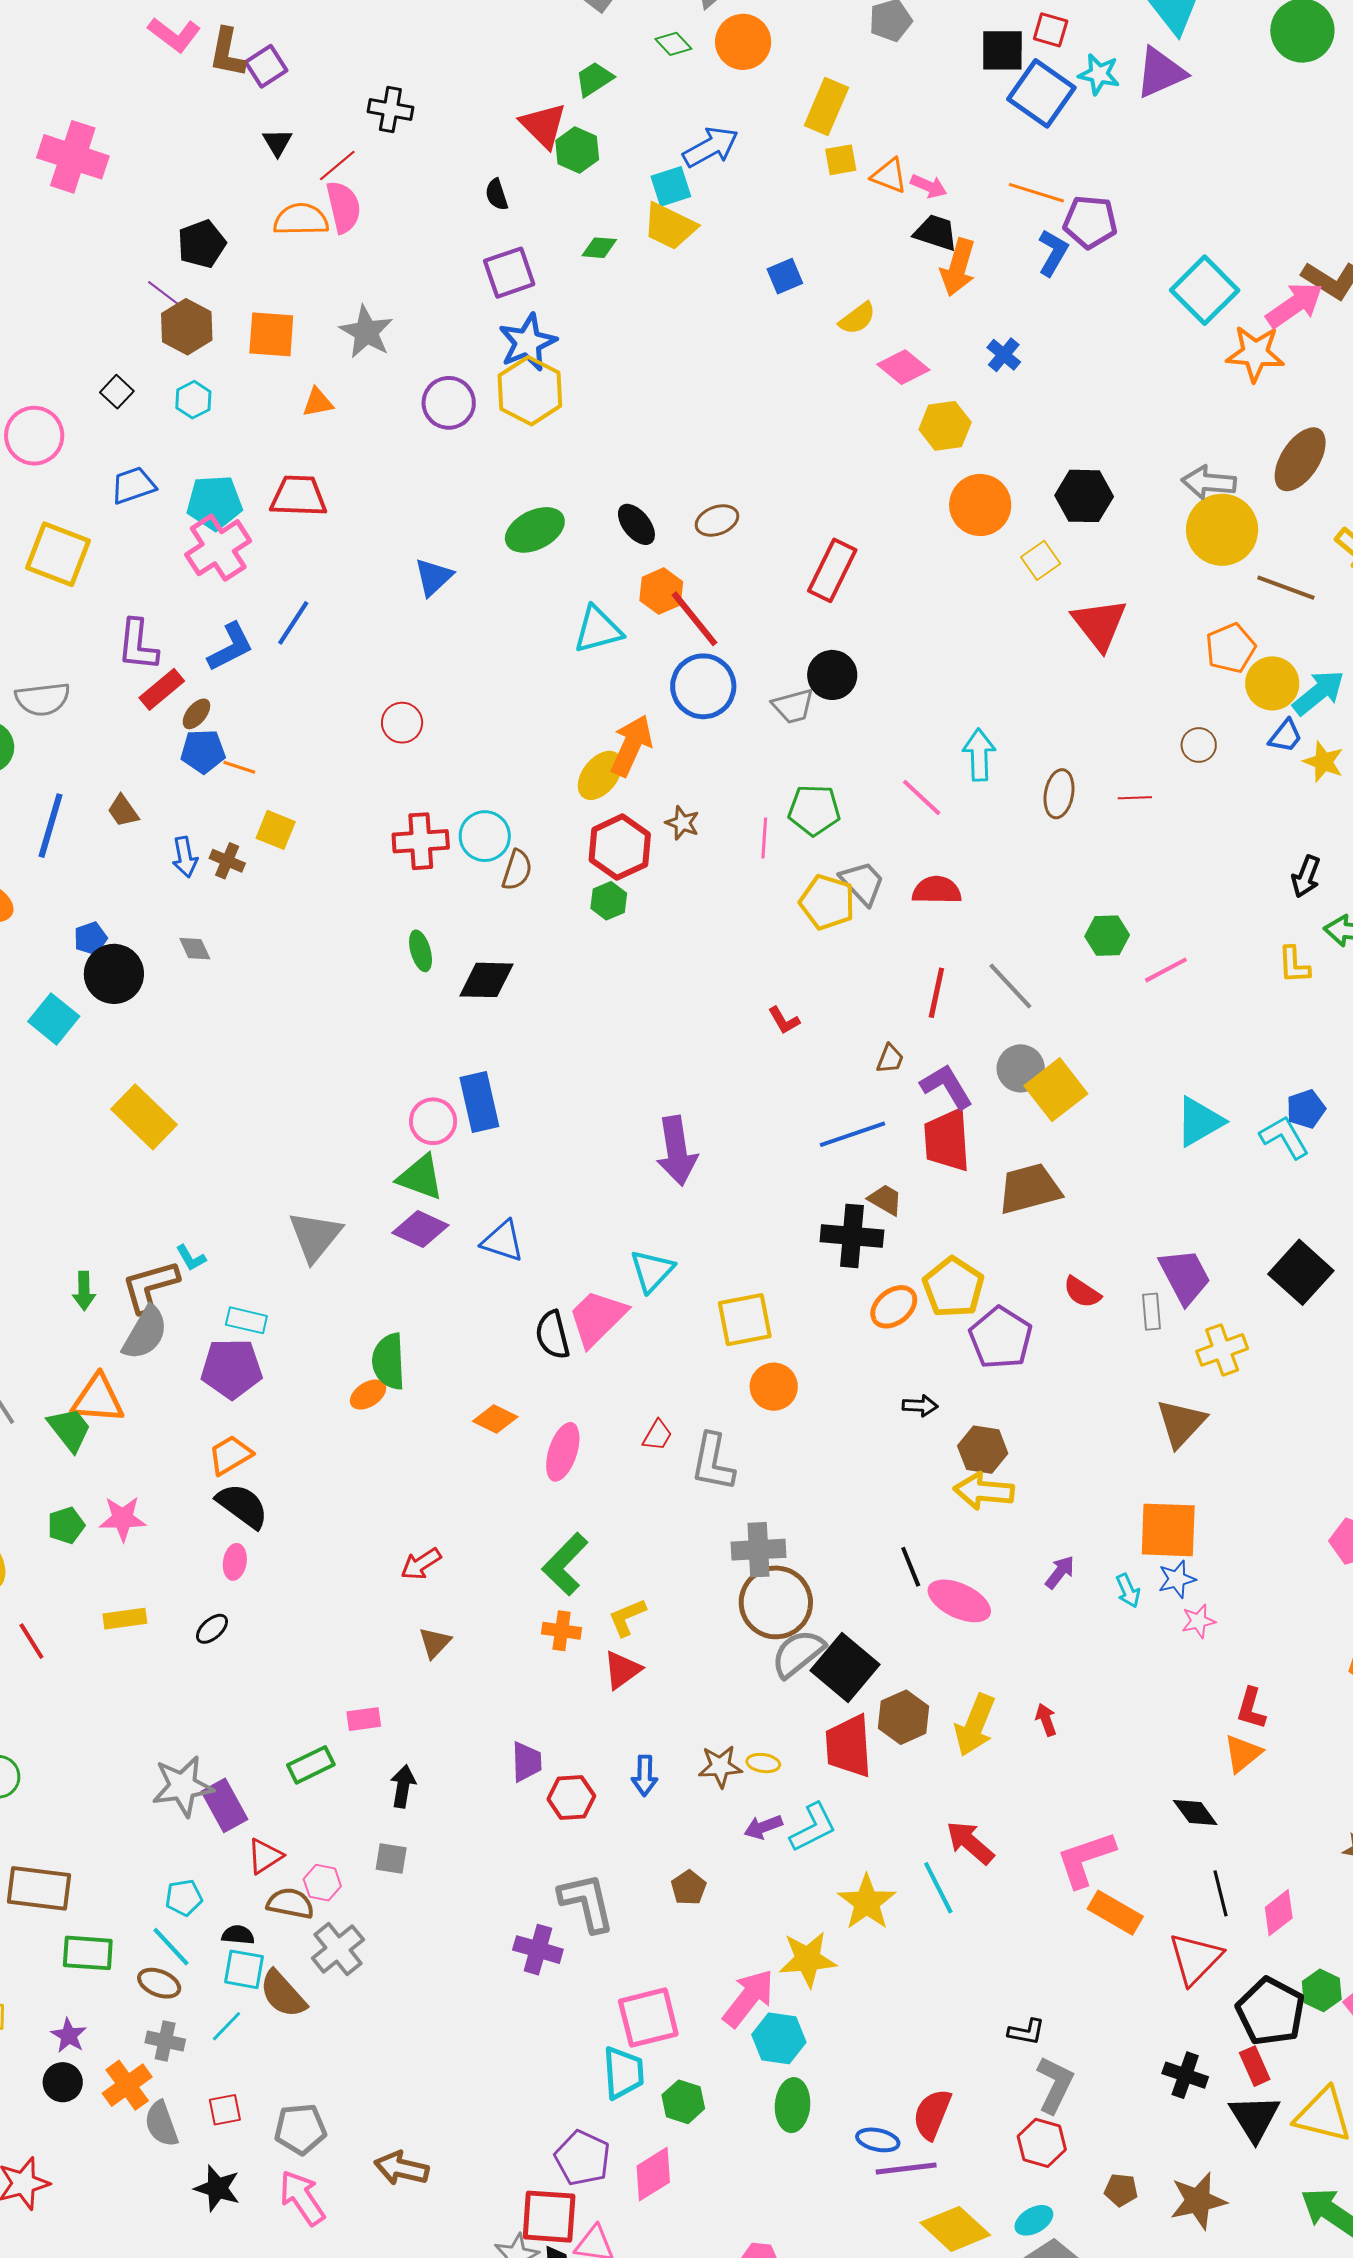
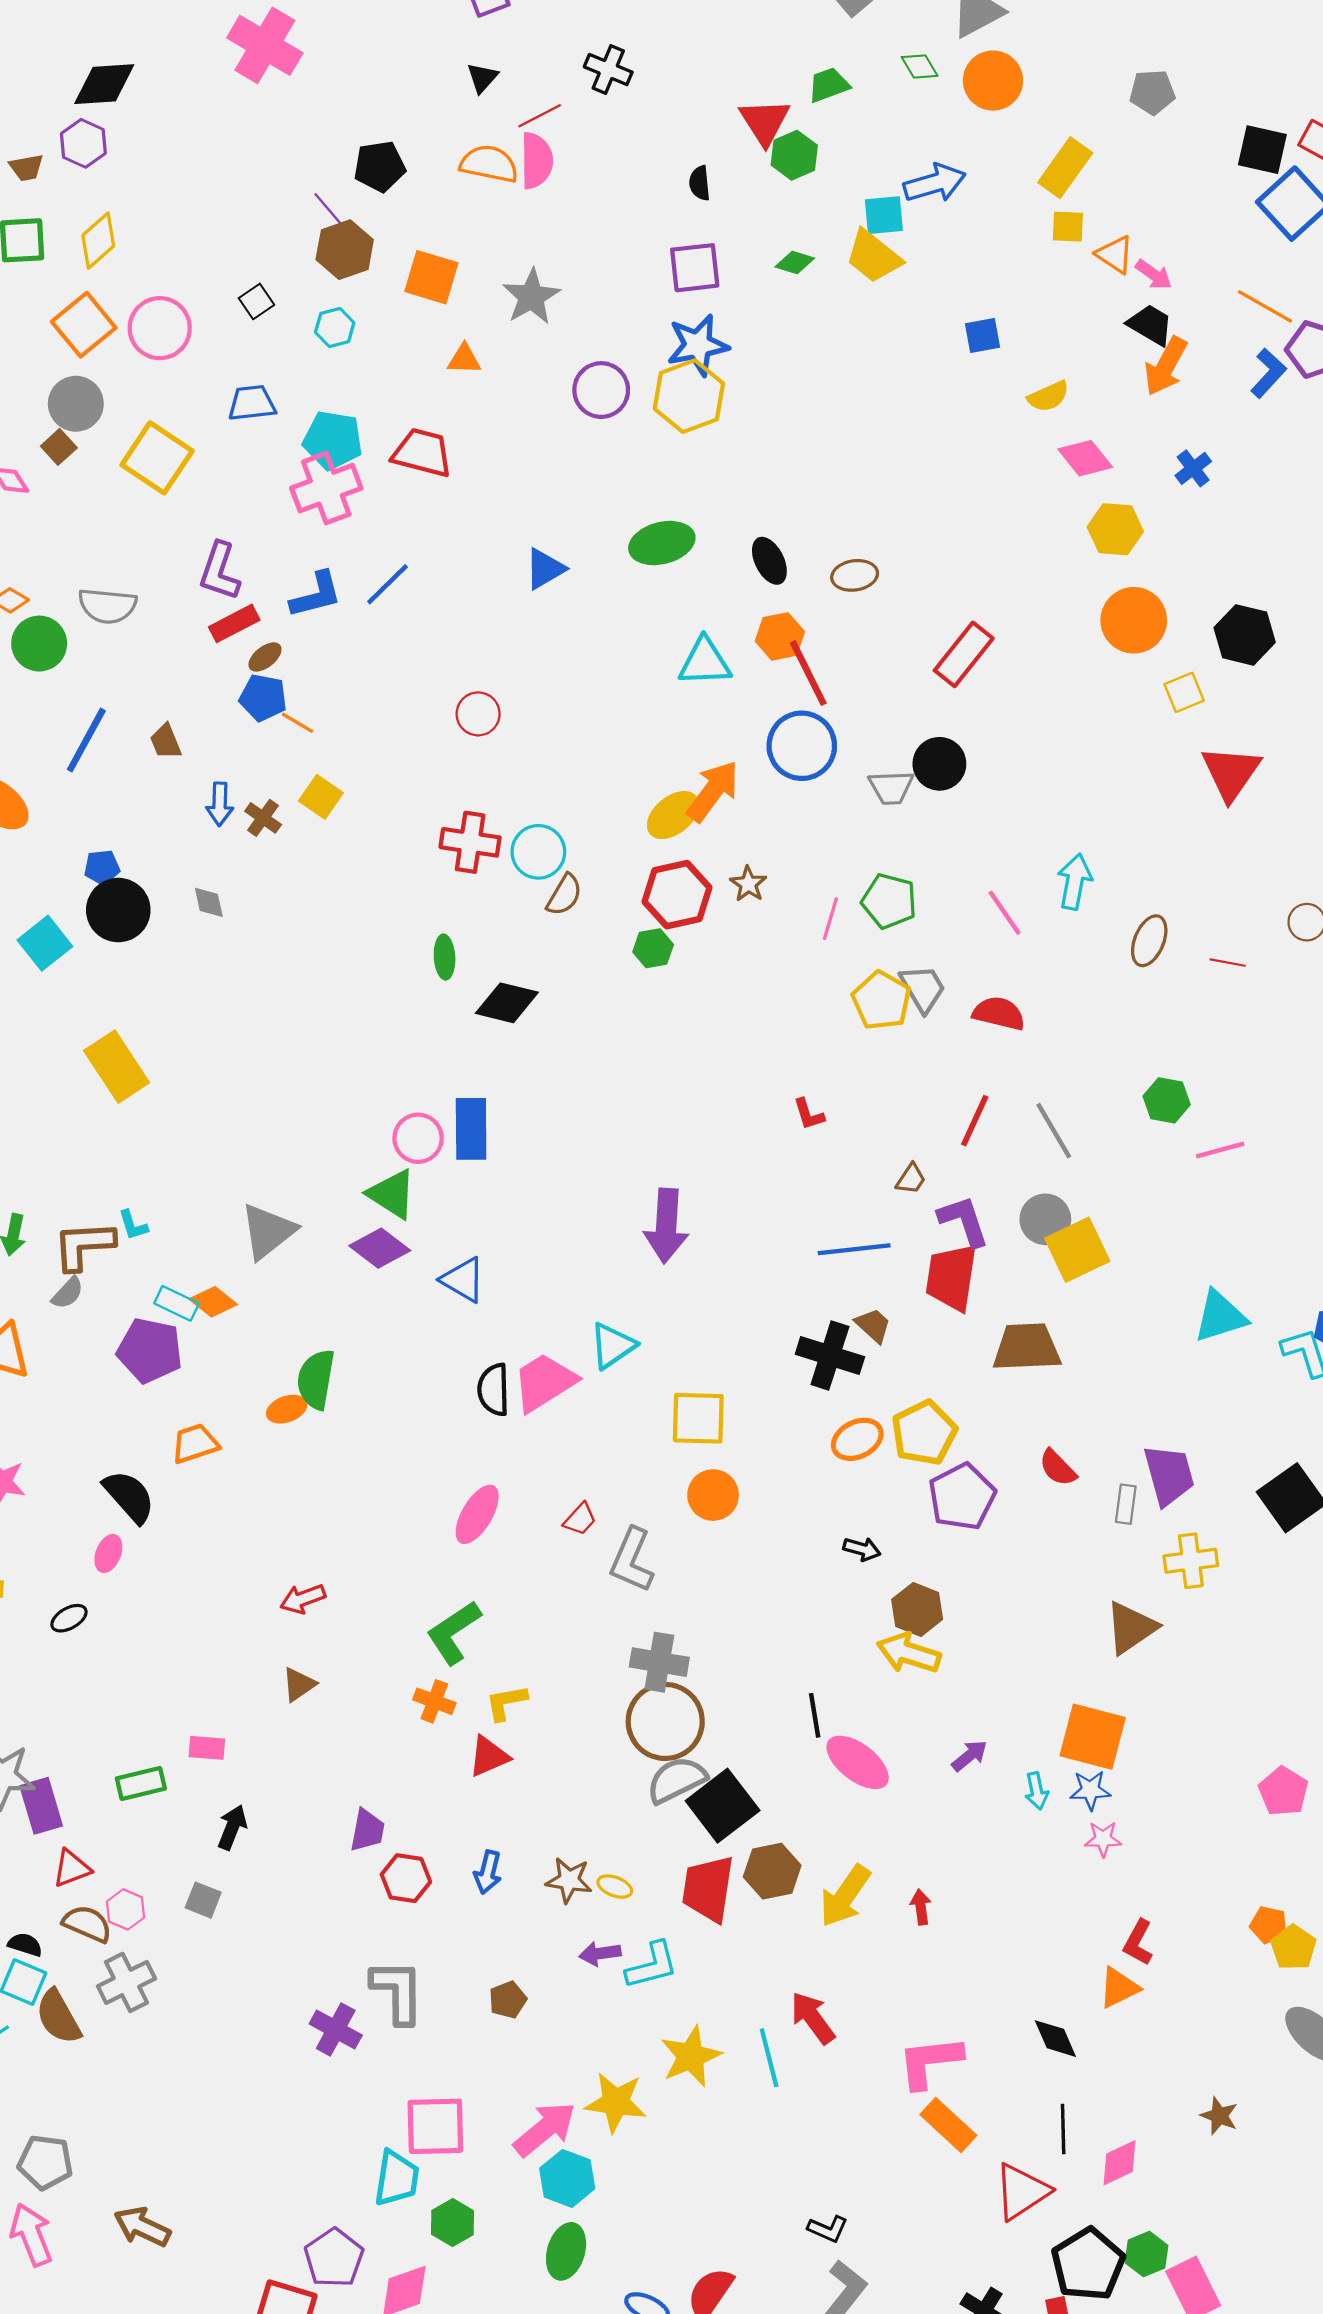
gray semicircle: (145, 1333) -> (68, 1293), size x0.6
orange diamond: (495, 1419) -> (213, 1302), moved
orange trapezoid: (230, 1455) -> (195, 1444), moved

